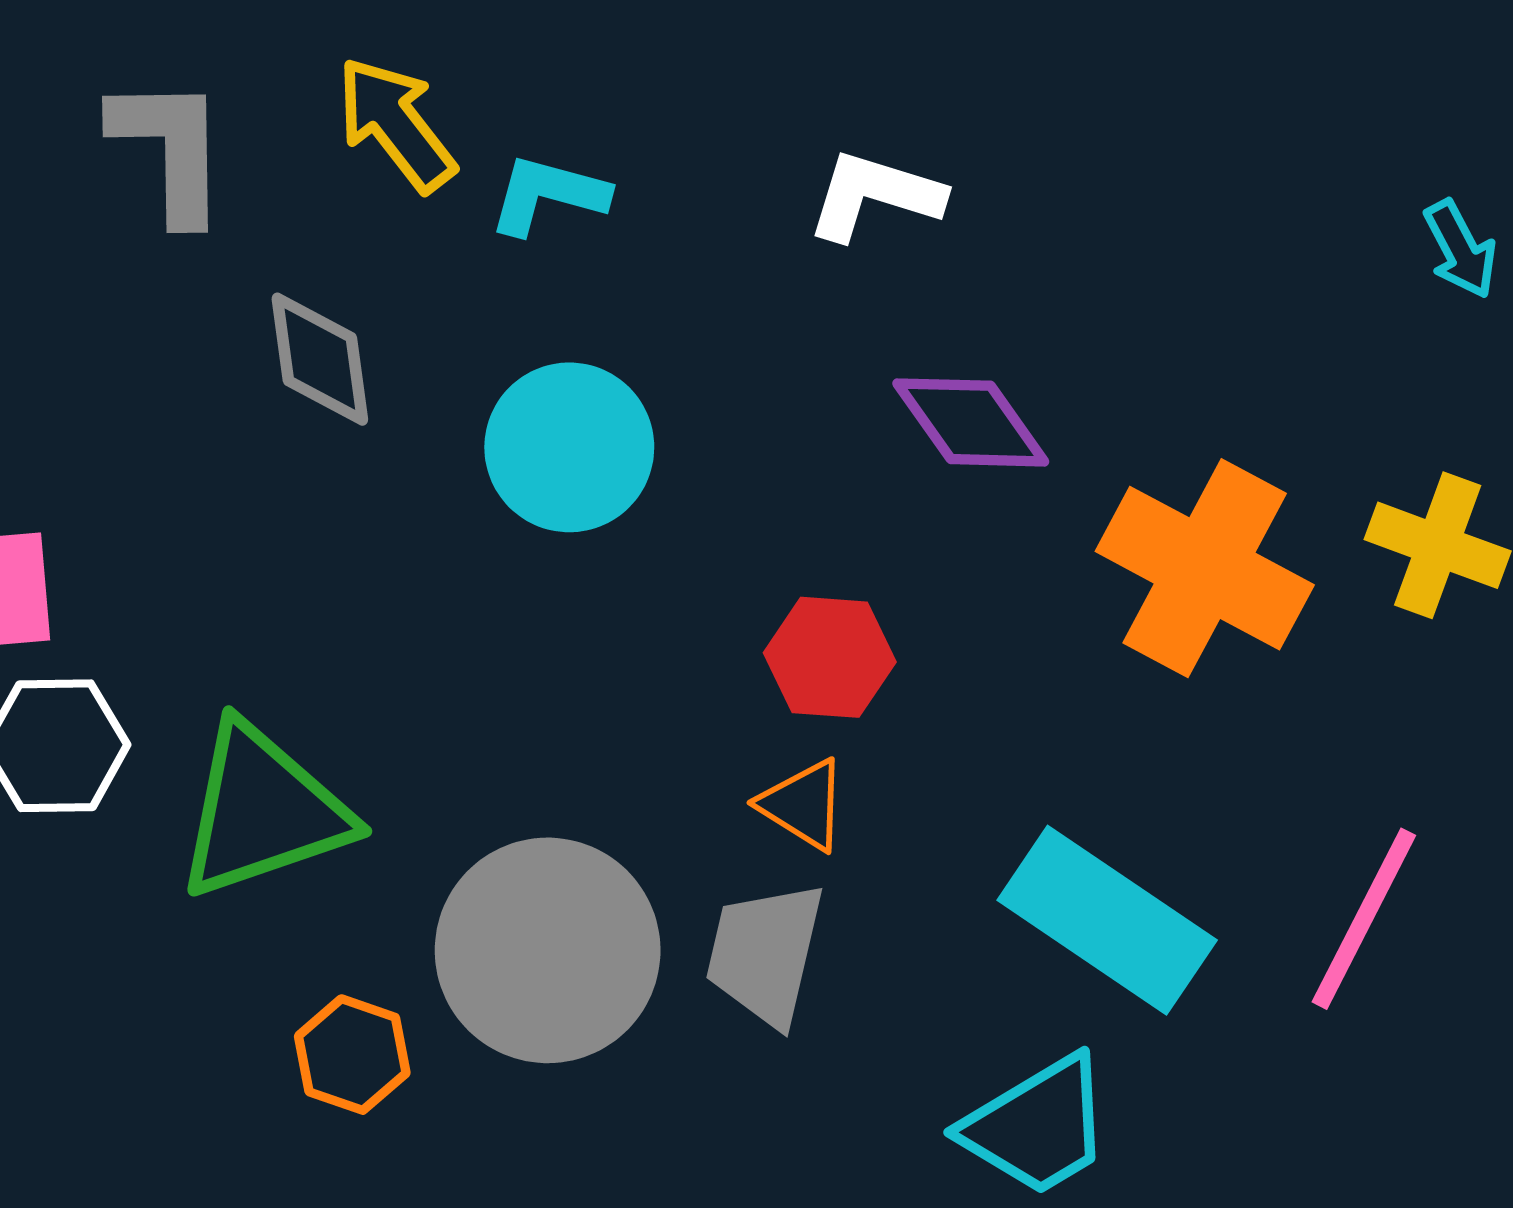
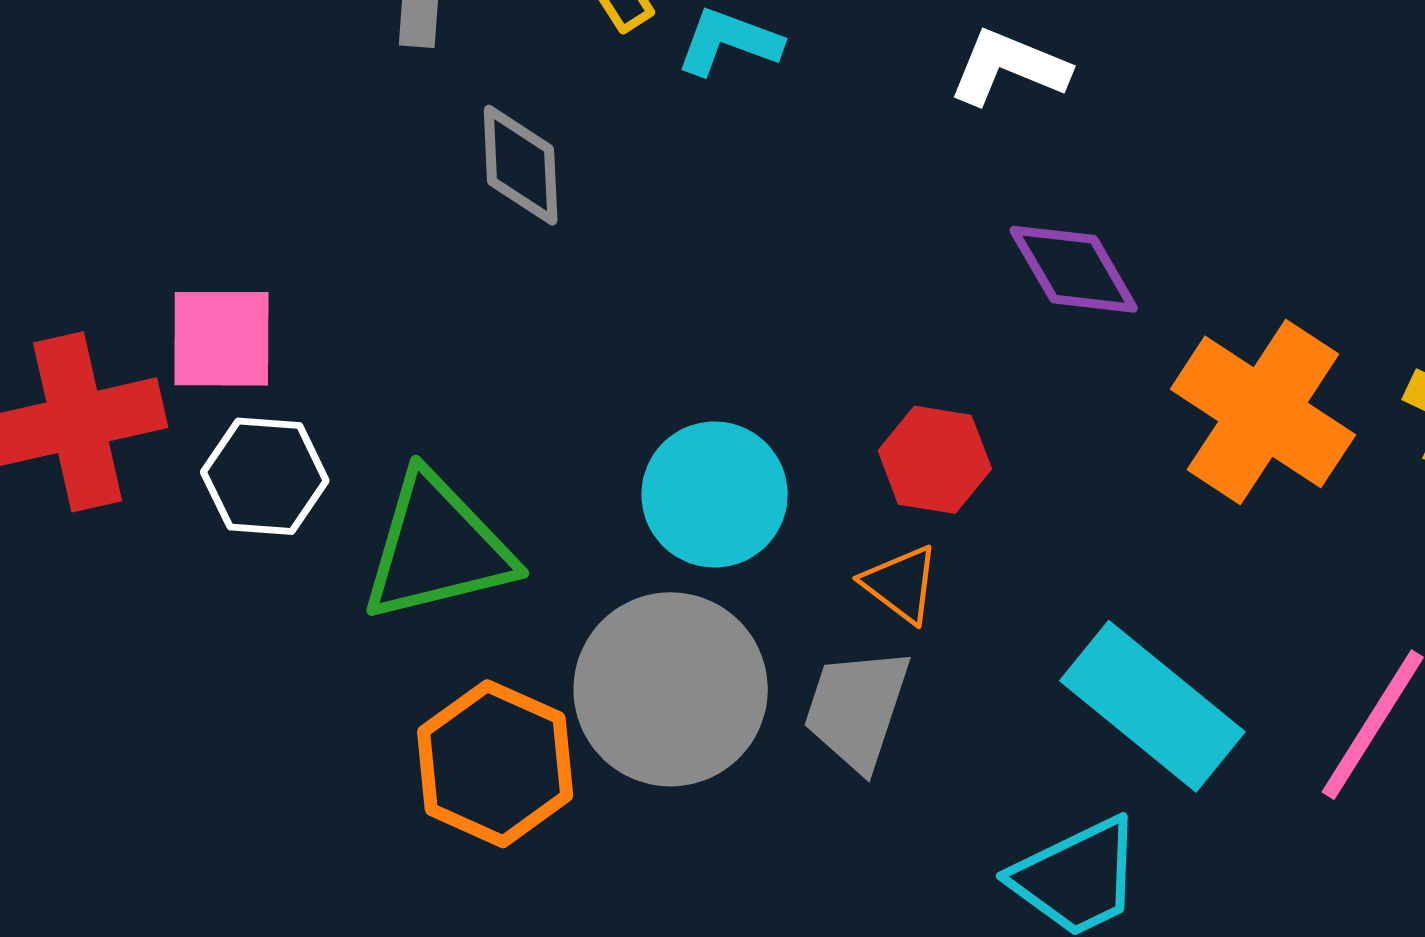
cyan circle: (569, 447) -> (715, 494), moved
orange hexagon: (352, 1055) -> (495, 764), size x1.6

